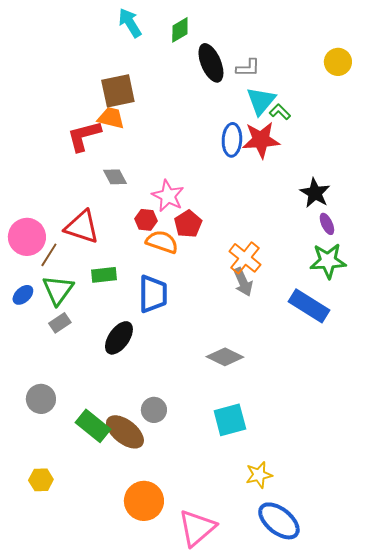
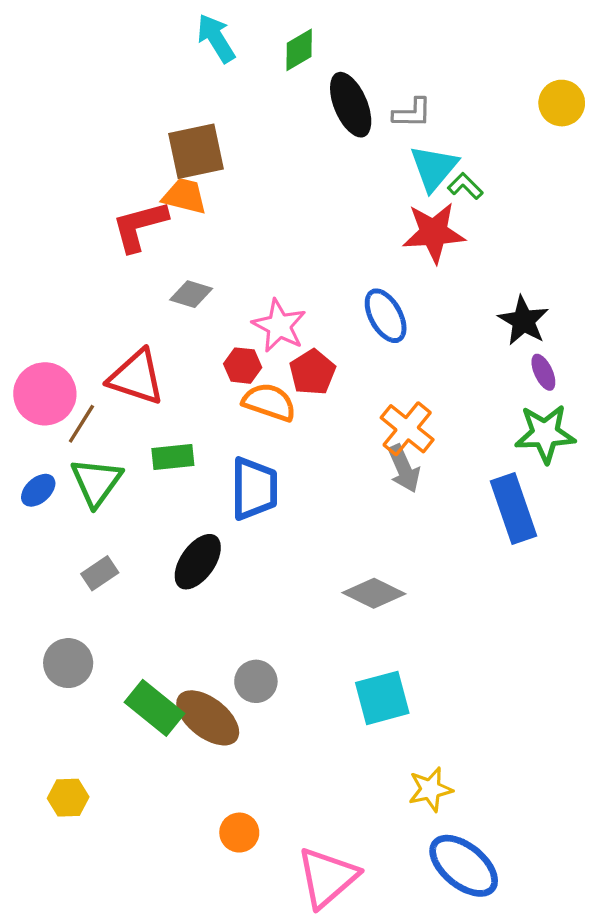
blue ellipse: (232, 140) -> (386, 316), moved, turned -32
gray diamond: (115, 177) -> (191, 294), turned -45
blue rectangle: (309, 306) -> (513, 509), turned 39
gray rectangle: (60, 323) -> (100, 573), moved
orange circle: (144, 501) -> (239, 833), size x0.6

